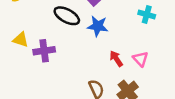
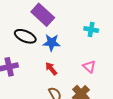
red arrow: (116, 59) -> (51, 69), moved

